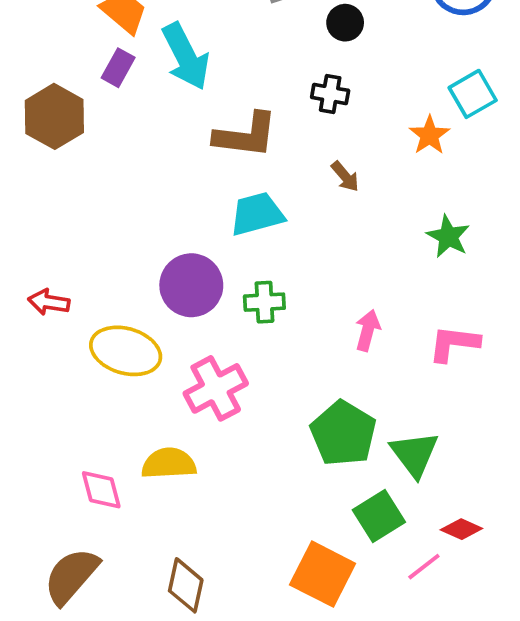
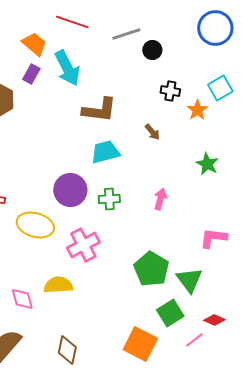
black cross: (330, 94) -> (170, 91), moved
pink arrow: (368, 330) -> (160, 199), moved
pink L-shape: (454, 343) -> (213, 238), moved

